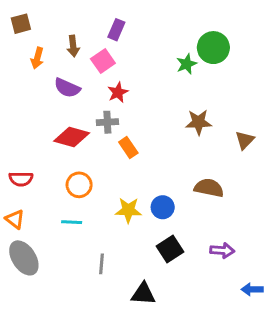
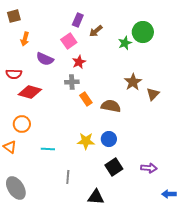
brown arrow: (73, 46) -> (96, 31), moved, turned 56
brown star: (198, 122) -> (133, 82), turned -30
red diamond: (72, 137) -> (30, 92), moved
brown triangle: (245, 140) -> (153, 94), moved
red semicircle: (21, 179) -> (14, 74), moved
orange circle: (79, 185) -> (22, 124), moved
brown semicircle: (209, 188) -> (111, 106), moved
gray ellipse: (24, 258) -> (16, 188), moved

